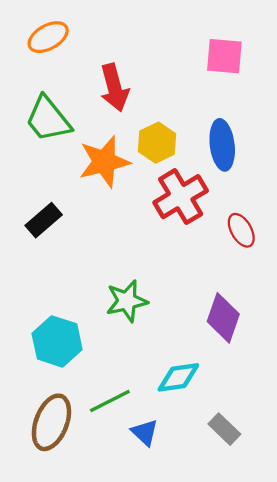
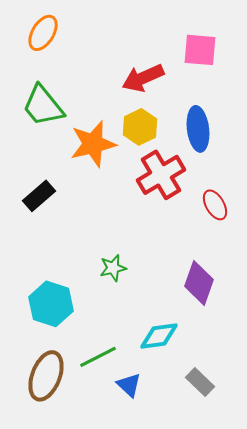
orange ellipse: (48, 37) -> (43, 33), turned -30
red arrow: (114, 88) -> (143, 78), moved, turned 81
green star: (127, 301) -> (113, 268), size x0.7

